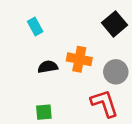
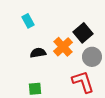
black square: (115, 24) -> (83, 33), moved
orange cross: (79, 59) -> (63, 47), turned 36

